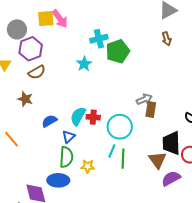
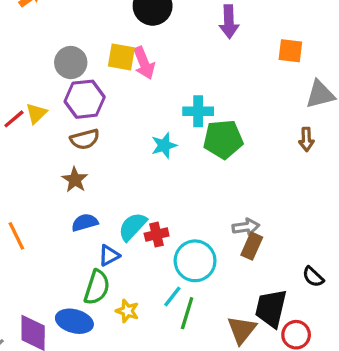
brown star: (25, 99) -> (75, 180), moved
red cross: (93, 117) -> (157, 235), turned -32

